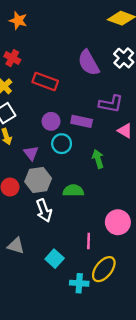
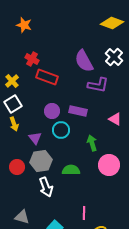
red cross: (12, 58) -> (32, 59), moved
purple L-shape: (111, 104) -> (98, 85), moved
pink circle: (118, 222) -> (109, 165), moved

